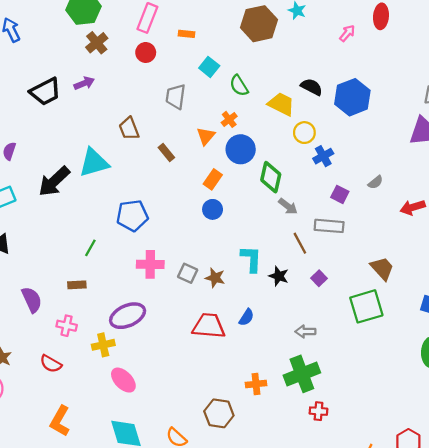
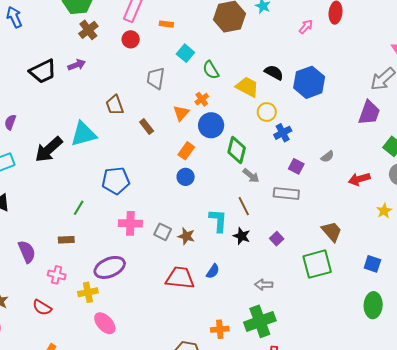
brown line: (300, 243) -> (244, 206), moved

